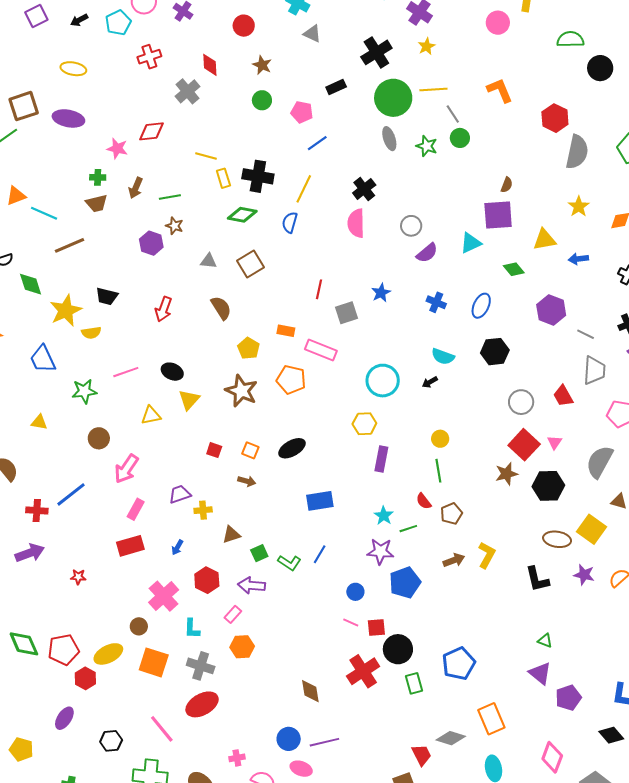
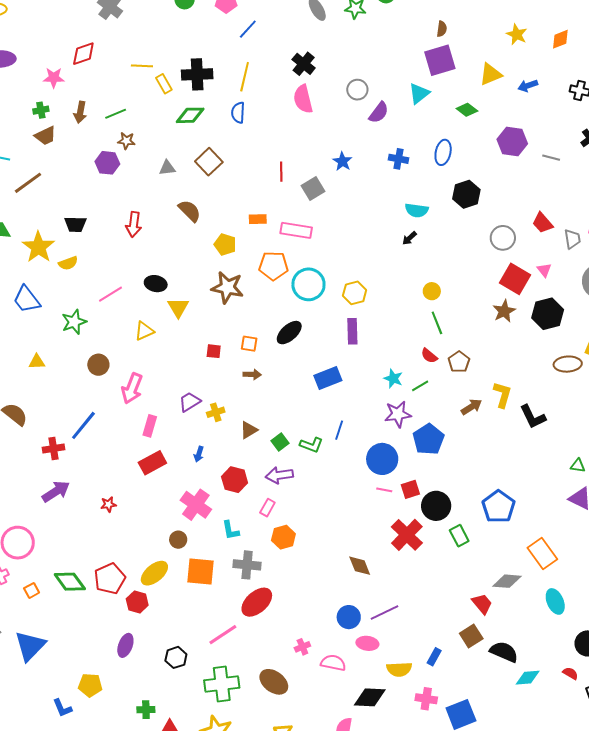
gray trapezoid: (594, 371) -> (572, 239), moved, size x0.7
cyan circle: (383, 381) -> (308, 284), moved
purple rectangle: (381, 459) -> (352, 331), moved
black L-shape: (537, 579) -> (533, 417), moved
blue circle: (355, 592) -> (382, 459), size x1.8
pink line: (162, 729) -> (223, 635), turned -72

